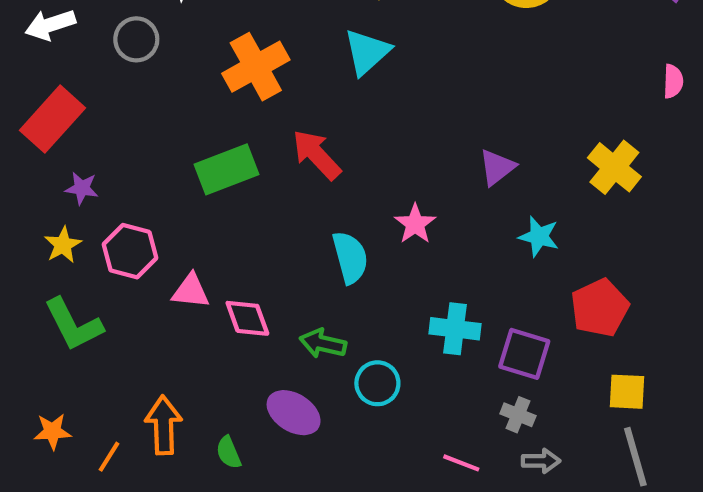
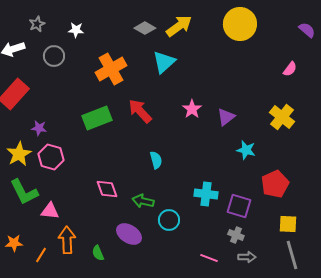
pink semicircle: (673, 81) -> (290, 69), moved, turned 35
purple star: (82, 188) -> (39, 128), moved
pink star: (415, 224) -> (192, 109), moved
yellow star: (63, 245) -> (19, 154), size x1.4
cyan semicircle: (350, 257) -> (156, 160), size x0.7
pink triangle: (191, 291) -> (50, 211), moved

